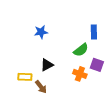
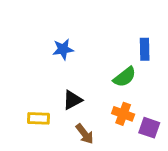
purple square: (97, 65) -> (149, 128), moved
brown arrow: (41, 87) -> (85, 134), moved

